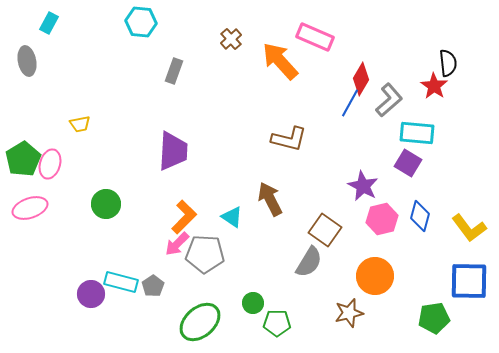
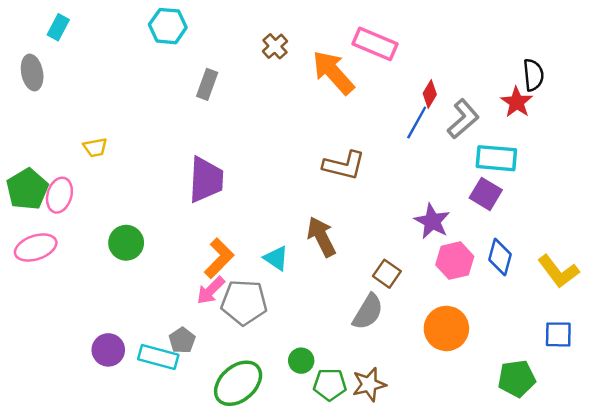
red diamond: (361, 79) -> (430, 94), size x0.7
brown square: (325, 230) -> (387, 274), size x0.7
blue square: (469, 281) -> (558, 334), size x0.6
cyan rectangle: (121, 282) -> (158, 357), moved
brown star: (349, 313) -> (369, 384), moved

